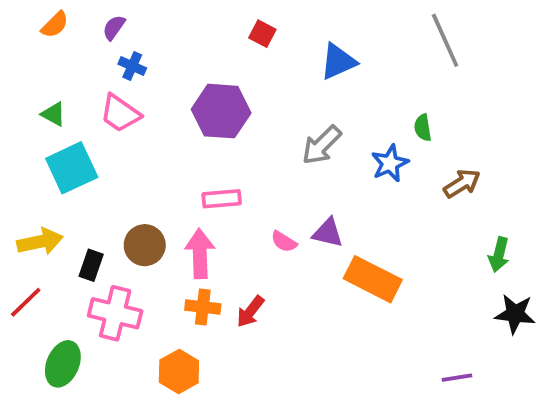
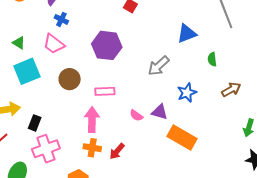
blue triangle: (338, 62) -> (187, 34), moved
blue star: (390, 163) -> (187, 93), moved
brown circle: (145, 245) -> (70, 79), moved
pink cross: (115, 313) -> (46, 149), turned -36

